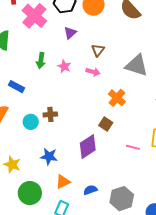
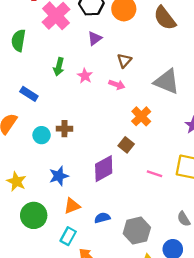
blue star: (49, 156) -> (59, 176), turned -30

